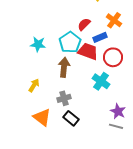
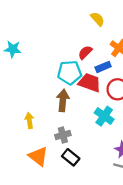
cyan pentagon: (70, 42) -> (70, 73), turned 30
cyan star: (38, 44) -> (13, 49), moved
yellow arrow: (34, 85) -> (29, 121), turned -40

